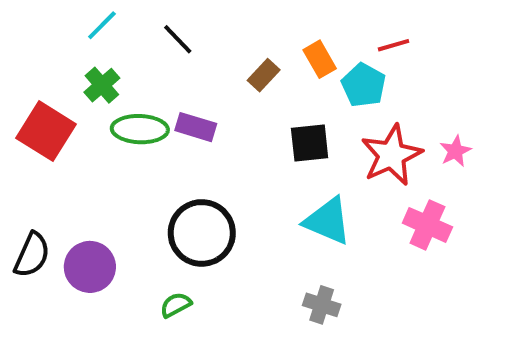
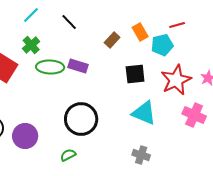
cyan pentagon: (364, 85) -> (162, 45), turned 30

